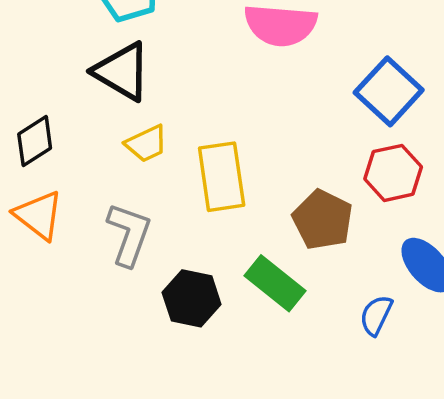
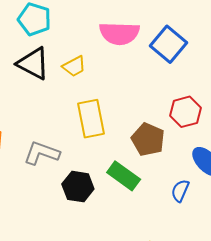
blue square: (389, 91) -> (168, 44), moved
yellow trapezoid: (146, 144) -> (74, 66), moved
gray L-shape: (129, 234) -> (42, 153), turned -87

